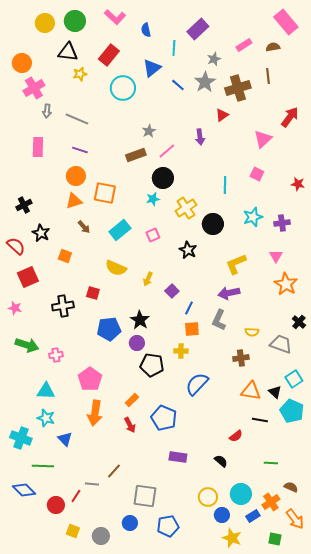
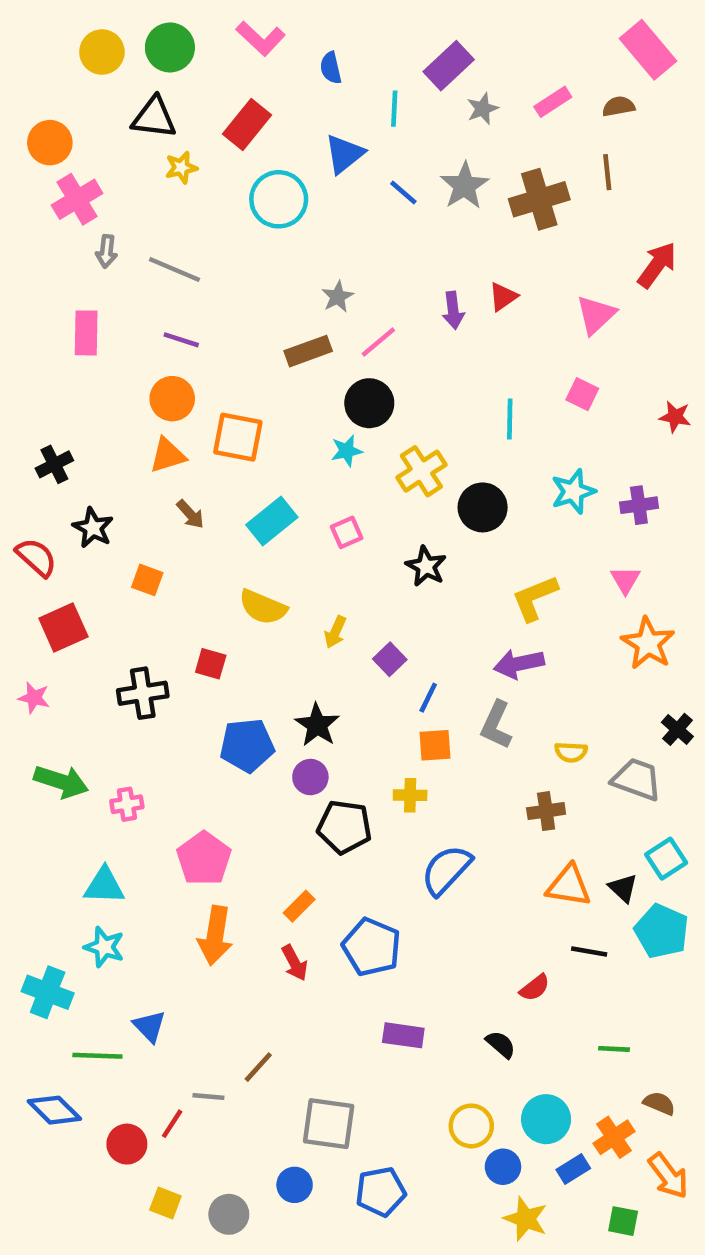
gray star: (214, 59) -> (483, 109), moved
red triangle: (222, 115) -> (503, 297), moved
blue triangle: (65, 439) -> (150, 1026), moved

